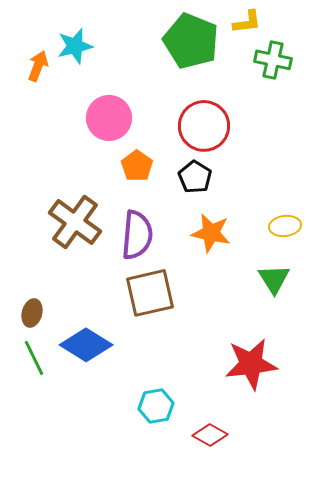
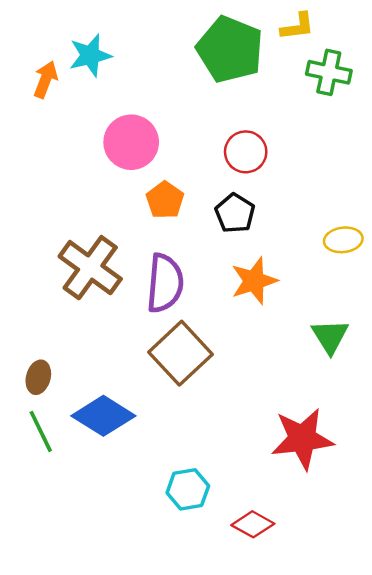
red circle: (204, 126) -> (246, 152), size x0.7
yellow ellipse: (285, 226) -> (343, 240), moved
orange star: (211, 233) -> (254, 281), turned -30
brown square: (150, 293) -> (181, 353), turned -30

